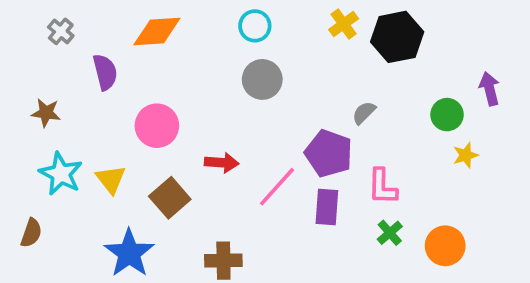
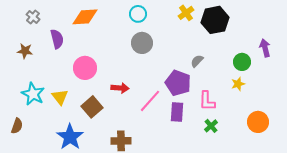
brown star: (46, 113) -> (25, 51), moved
yellow star: (466, 155) -> (238, 84), moved
orange circle: (445, 246) -> (258, 122), moved

